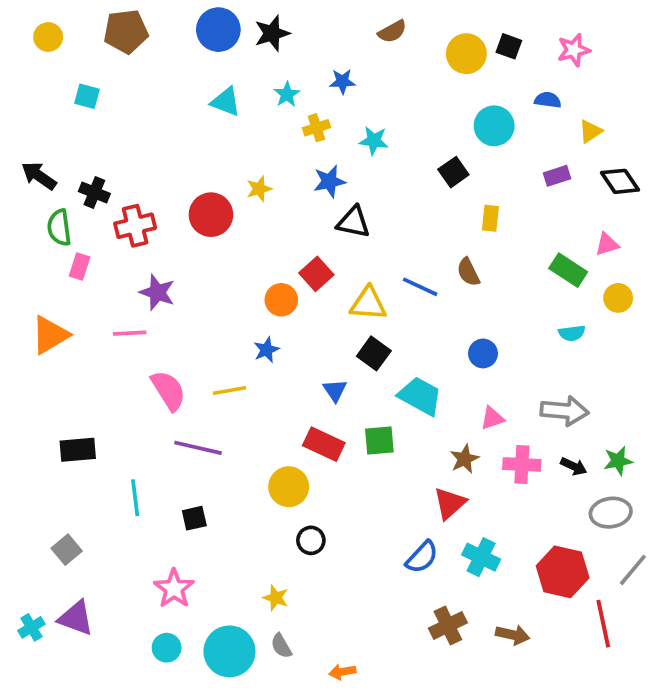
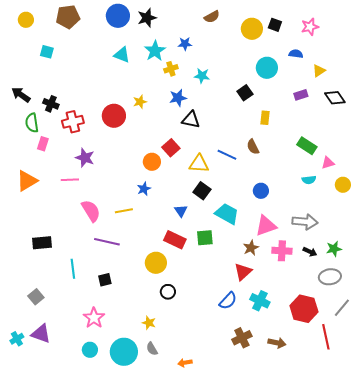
cyan star: (287, 94) -> (155, 51), size x1.5
pink triangle: (607, 244) -> (328, 163), moved
yellow circle: (618, 298) -> (343, 185), moved
pink triangle: (492, 418) -> (266, 226), size x1.6

